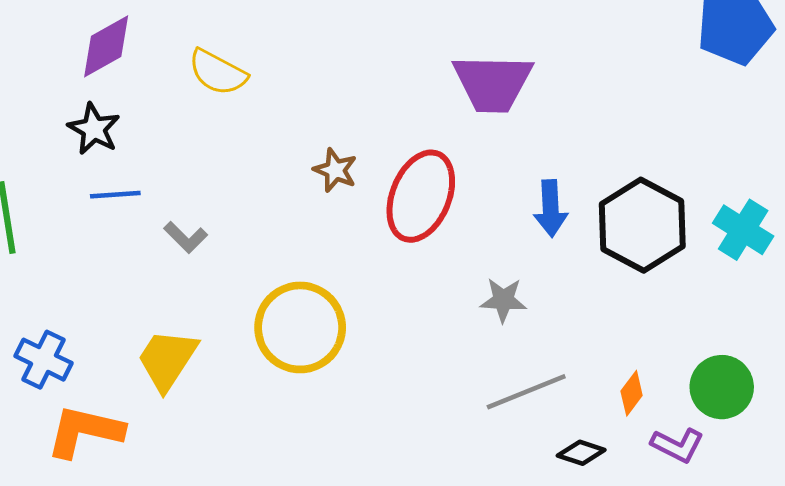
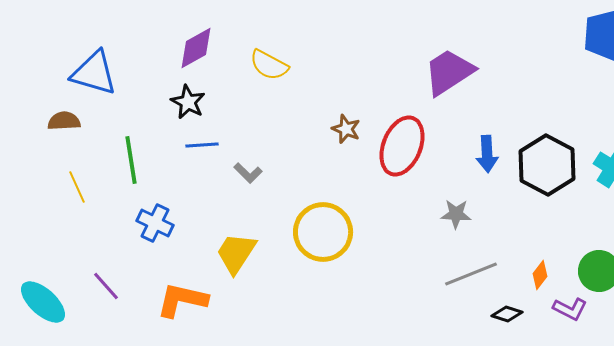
purple trapezoid: (493, 83) -> (449, 72), turned 146
blue cross: (43, 360) -> (155, 223), moved

